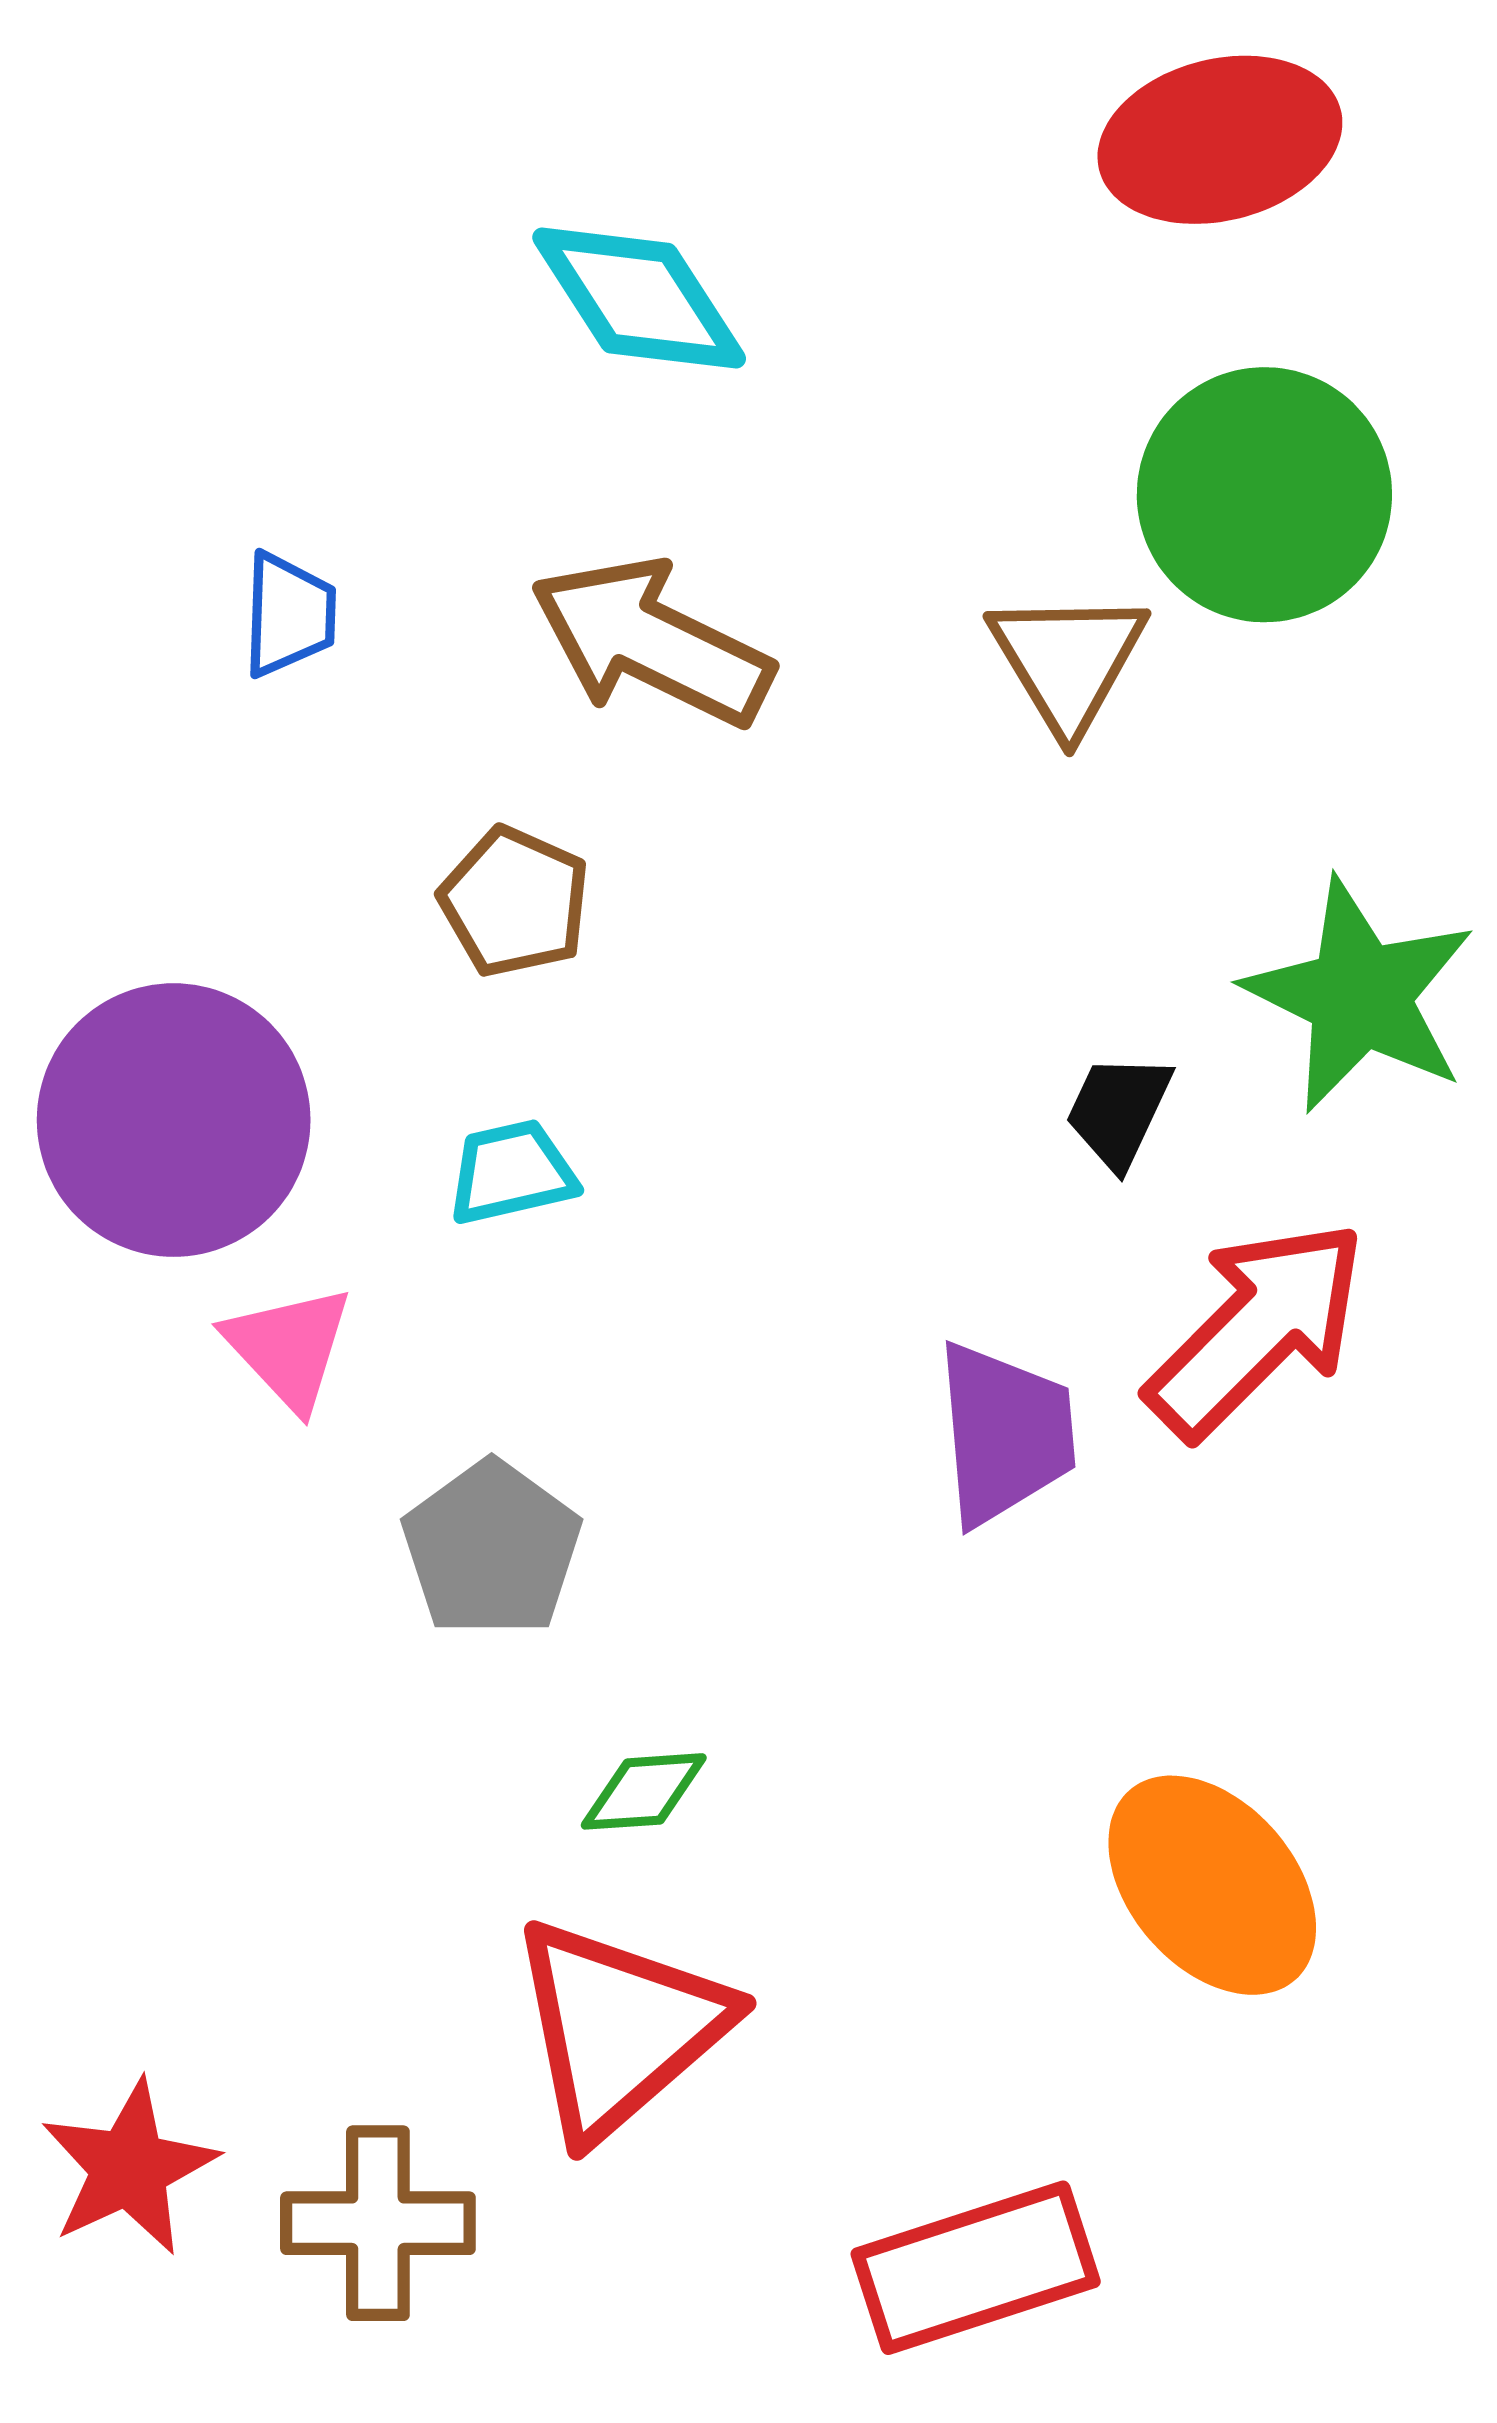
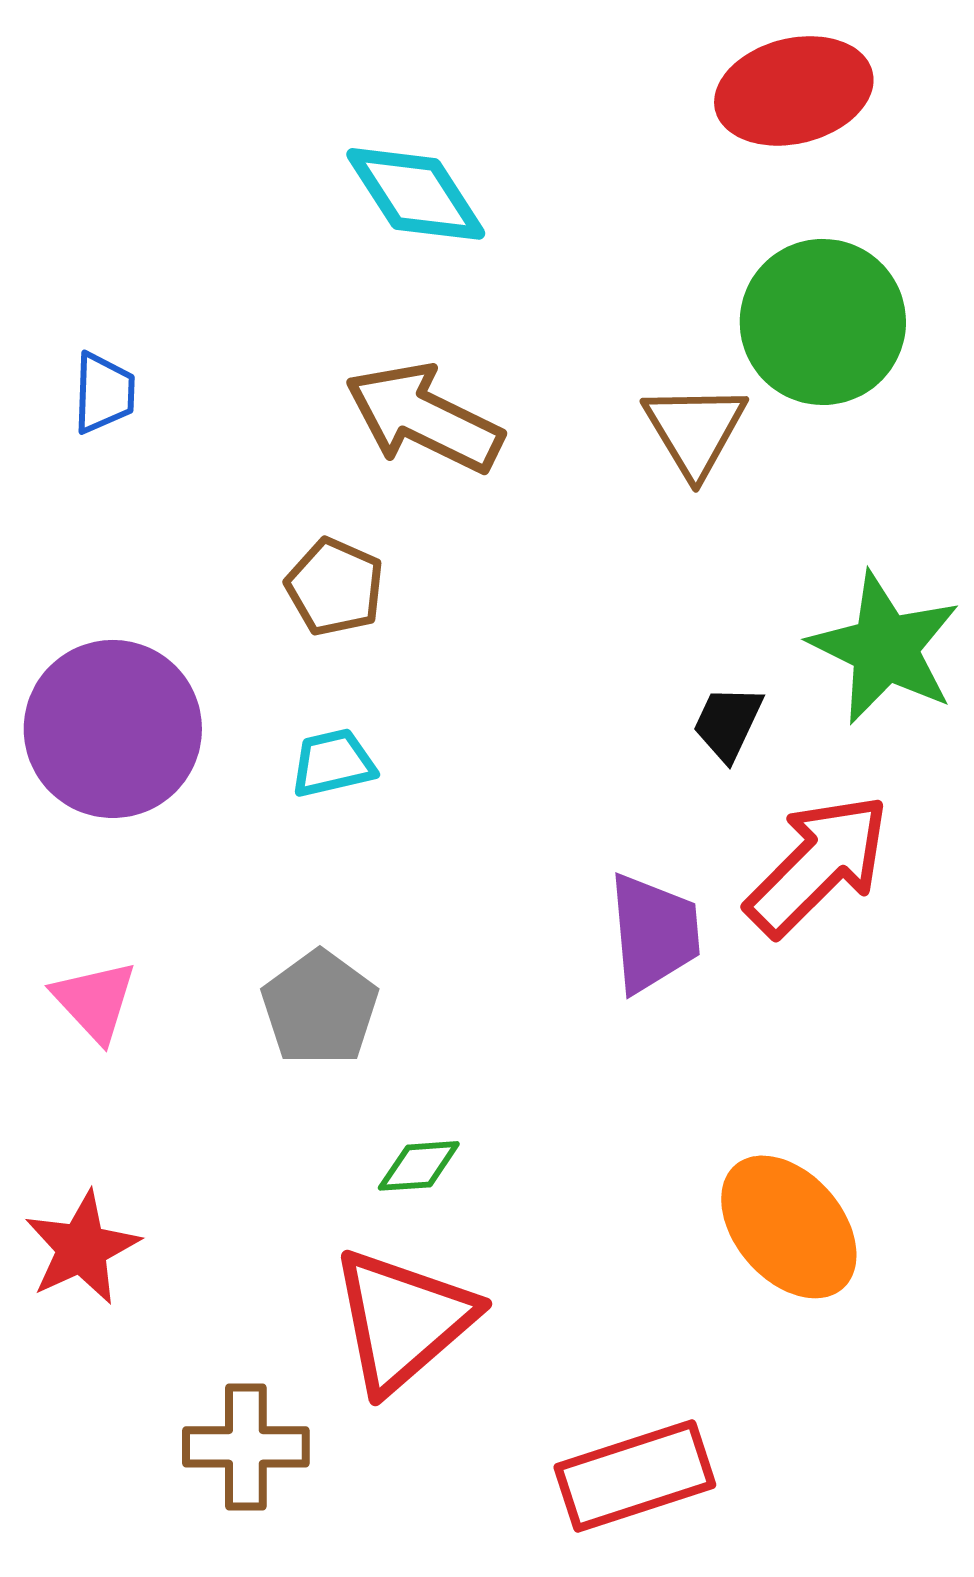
blue trapezoid: (289, 615) -> (104, 393), moved
pink triangle: (289, 1347) -> (95, 1001), moved
red star: (129, 2168) -> (82, 1248), moved

